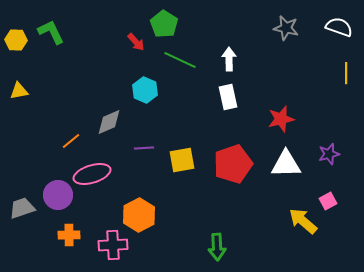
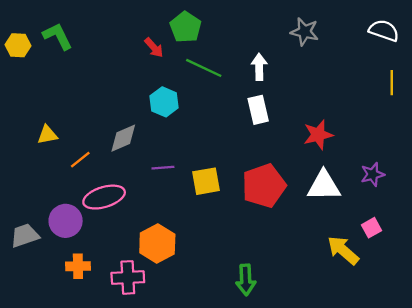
gray star: (286, 28) -> (305, 32), moved
yellow triangle: (19, 91) -> (47, 135), moved

